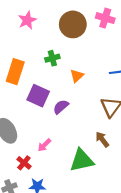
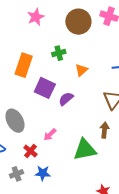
brown arrow: (102, 139) -> (104, 130), turned 42

